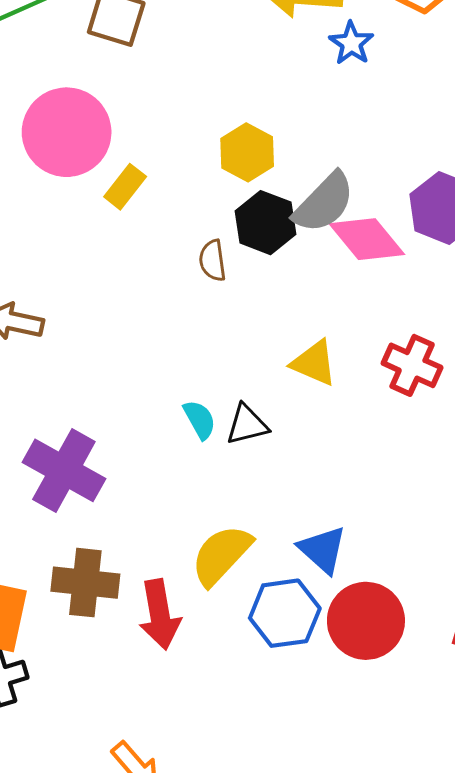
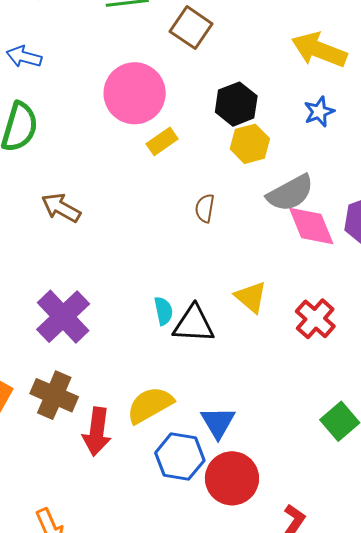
blue star: (351, 43) -> (319, 112), moved
black hexagon: (266, 223) -> (236, 104), moved
black triangle: (247, 425) -> (194, 324), size x1.4

